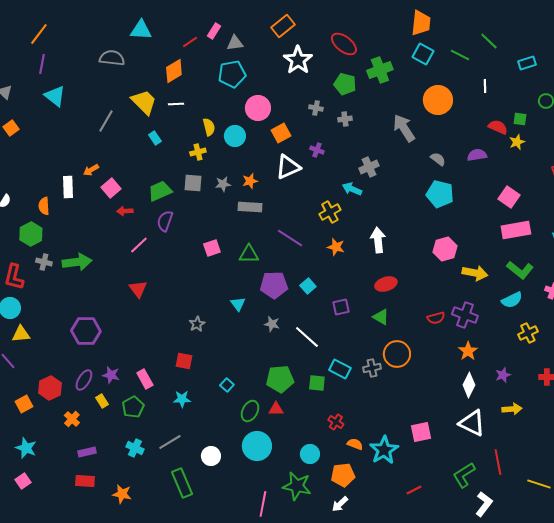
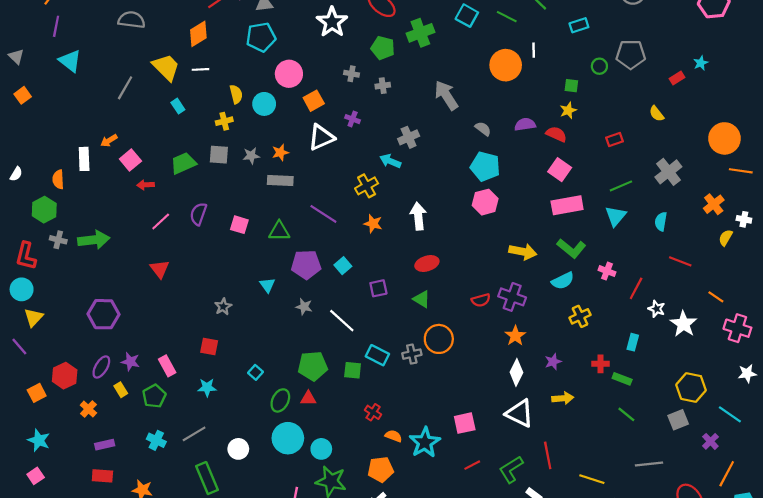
orange circle: (438, 100) -> (506, 65), moved
red semicircle: (498, 127) -> (556, 134), moved
purple semicircle: (165, 221) -> (198, 214), moved
pink square: (212, 248) -> (239, 225), turned 36
pink hexagon: (445, 249) -> (485, 202), moved
yellow triangle: (21, 334) -> (33, 317), turned -42
cyan circle: (310, 454) -> (321, 449), moved
red line: (414, 490) -> (472, 465), moved

